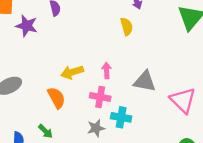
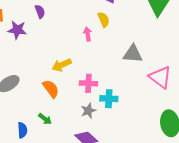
pink arrow: (107, 70) -> (88, 34), moved
gray triangle: (145, 81) -> (133, 54), moved

